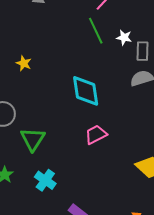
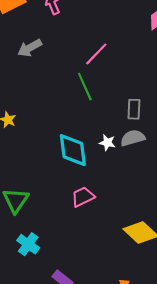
white star: (124, 38) -> (107, 143), moved

